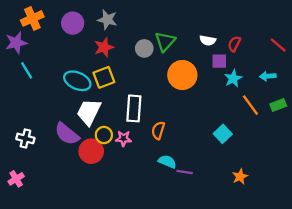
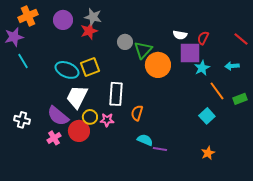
green triangle: (165, 42) -> (143, 50), moved
red star: (104, 47) -> (89, 31), moved
purple square: (219, 61) -> (190, 53), size x1.6
green rectangle: (278, 105) -> (240, 99), moved
cyan square: (223, 134) -> (207, 116), moved
pink cross: (16, 179) -> (54, 138), moved

